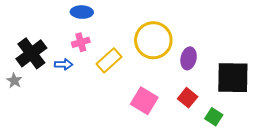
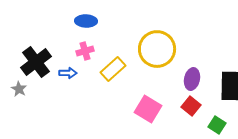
purple ellipse: (189, 58) -> (192, 79), moved

